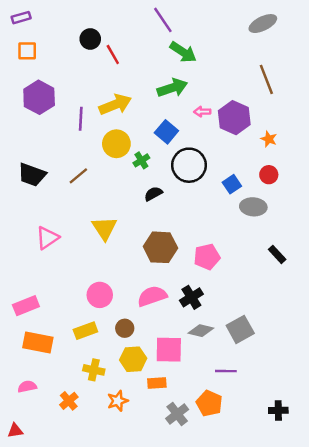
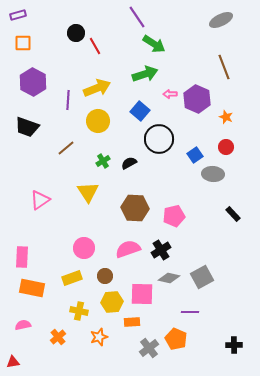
green cross: (141, 160) -> (103, 161), moved
black trapezoid: (32, 175) -> (27, 127), moved
pink rectangle: (26, 306) -> (22, 257), turned -65

